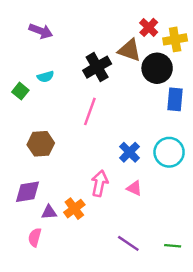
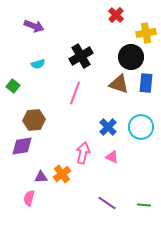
red cross: (149, 27) -> (116, 15), moved
brown triangle: (129, 50) -> (119, 84), moved
green square: (20, 91) -> (13, 86), moved
purple diamond: (28, 192) -> (22, 146), moved

